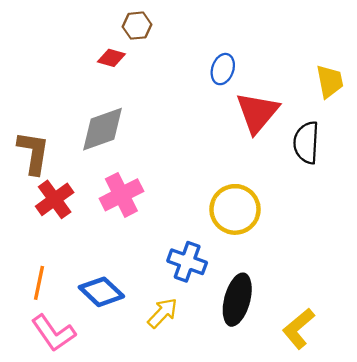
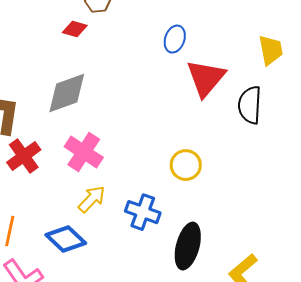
pink cross: (121, 195) -> (84, 152), turned -30
yellow circle: (235, 209) -> (186, 165), size x0.7
yellow arrow: (163, 313) -> (92, 199), moved

